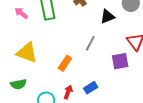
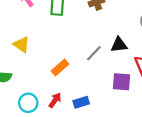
black triangle: (108, 16) -> (119, 45), moved
yellow triangle: (27, 53) -> (21, 45), size x0.7

